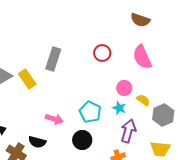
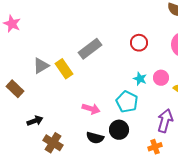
gray rectangle: (53, 59) -> (90, 49), turned 35
cyan star: (119, 108) -> (140, 79), moved
black semicircle: (37, 142) -> (95, 138), moved

